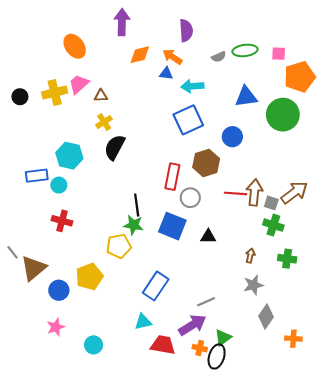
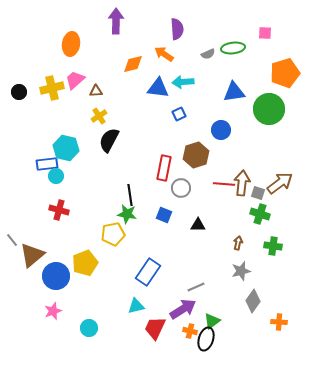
orange ellipse: (75, 46) -> (71, 44), turned 45
pink square: (279, 54) -> (265, 33), moved
orange diamond: (140, 55) -> (133, 64), moved
blue triangle: (166, 74) -> (158, 88), moved, size x1.6
blue square: (188, 120) -> (179, 114), size x0.5
blue rectangle: (37, 176) -> (47, 164), moved
blue square: (172, 226) -> (164, 215), size x0.6
blue circle: (59, 290) -> (56, 276), size x1.4
red trapezoid: (163, 345) -> (155, 328), turned -75

